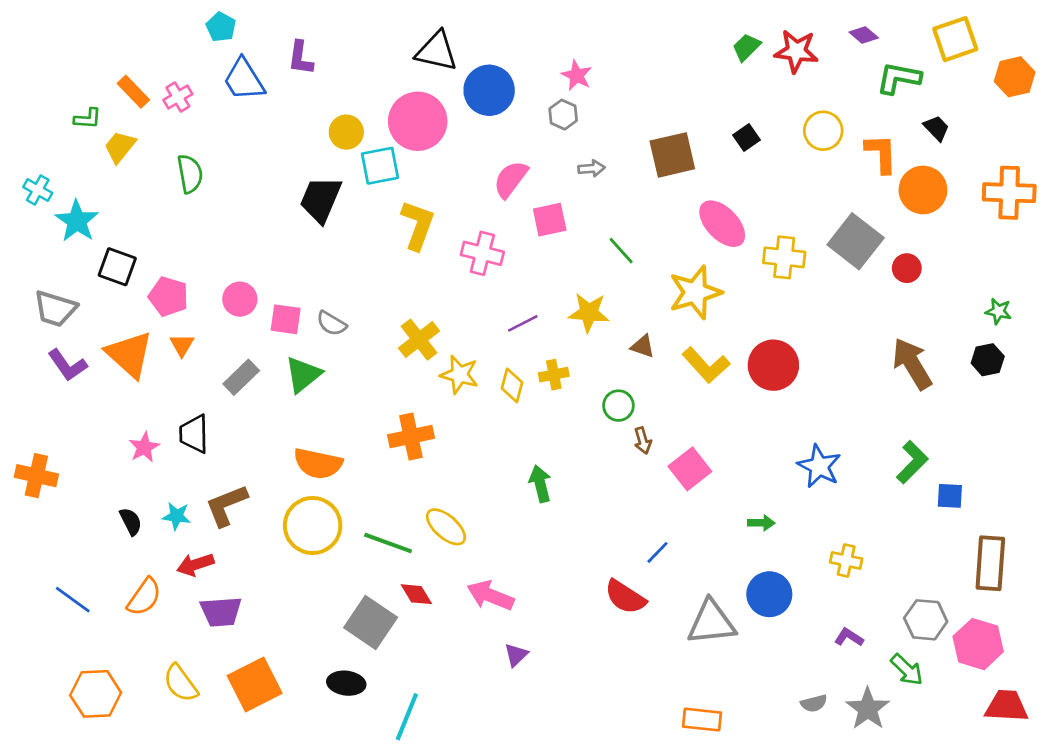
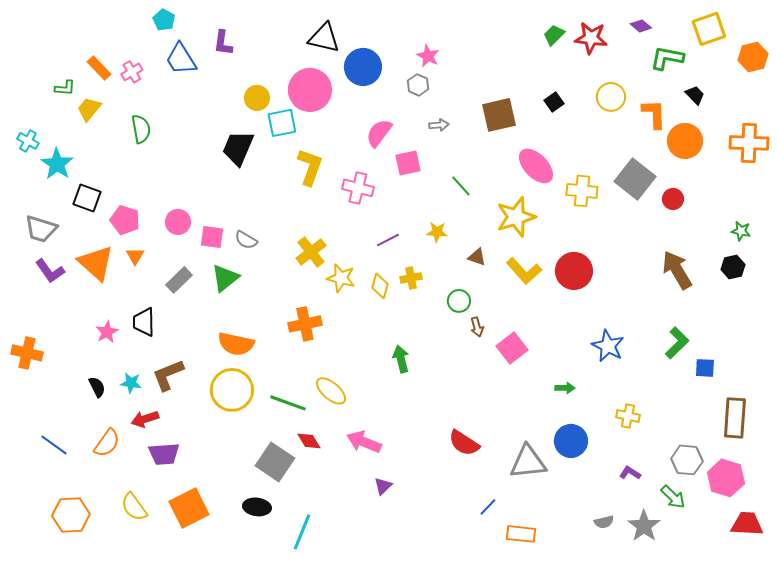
yellow star: (589, 313) -> (437, 232), size x0.7
blue line: (658, 552) -> (488, 507), moved

